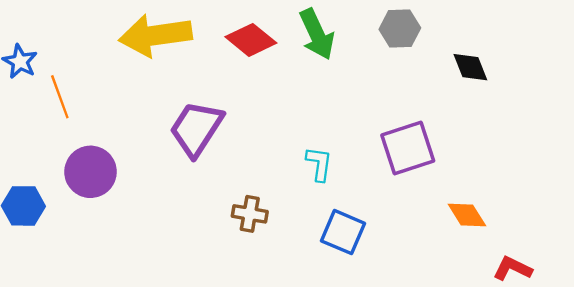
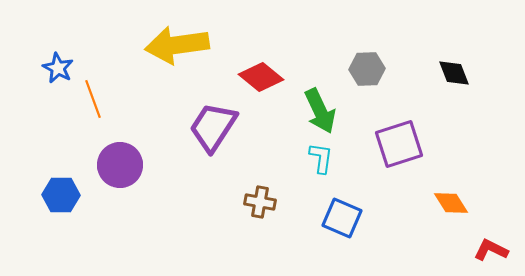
gray hexagon: (400, 29) -> (367, 69), moved
green arrow: (317, 34) -> (320, 111), moved
red diamond: (251, 40) -> (261, 77), moved

